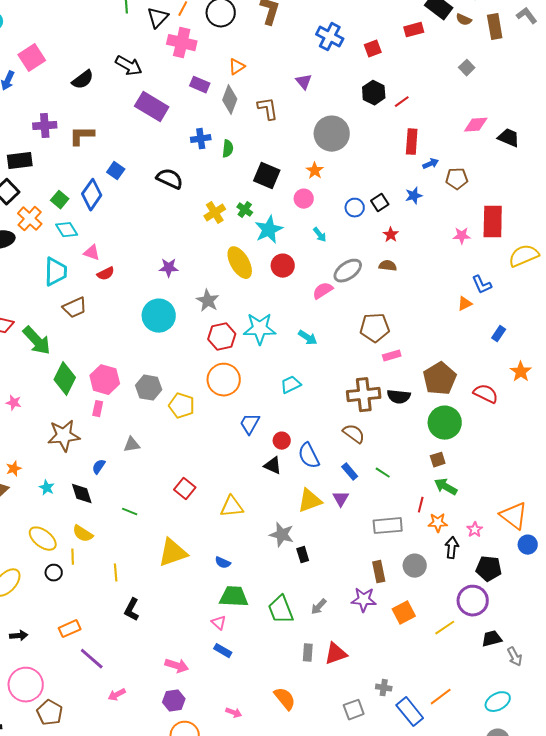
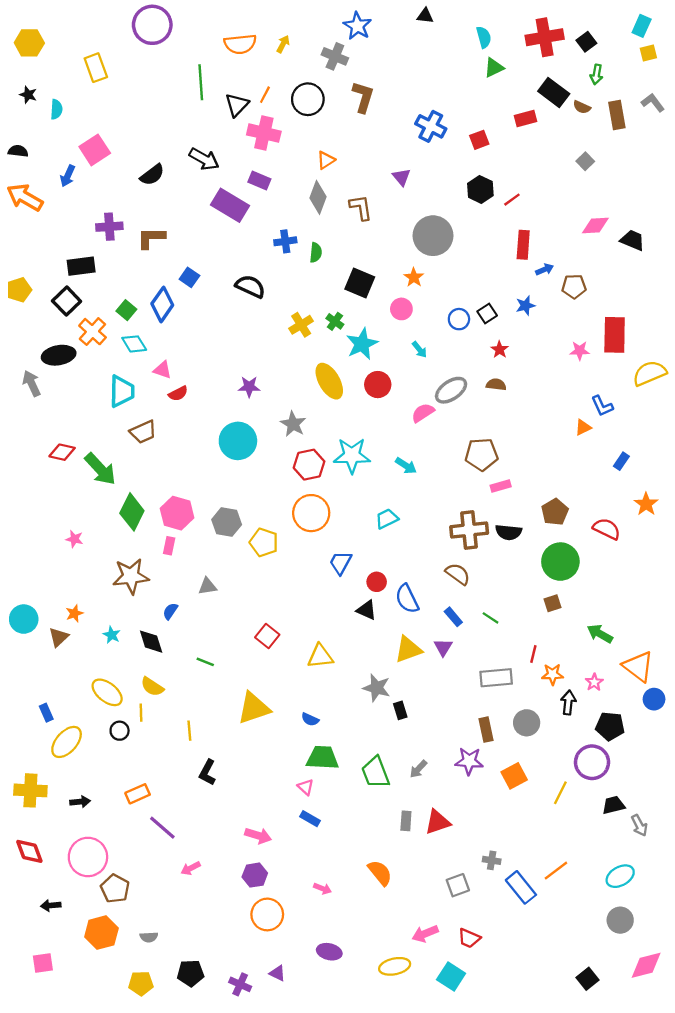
purple rectangle: (200, 85) -> (259, 180), moved
brown pentagon: (440, 379) -> (555, 512), size x0.7
green arrow: (446, 487) -> (600, 634), moved
yellow line: (445, 628) -> (560, 793), turned -30

